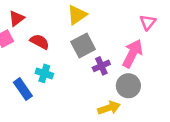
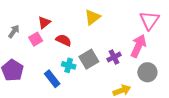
pink triangle: (148, 22) -> (149, 20), size x1.5
gray square: (83, 45) -> (89, 59), moved
gray circle: (128, 86) -> (147, 72), moved

